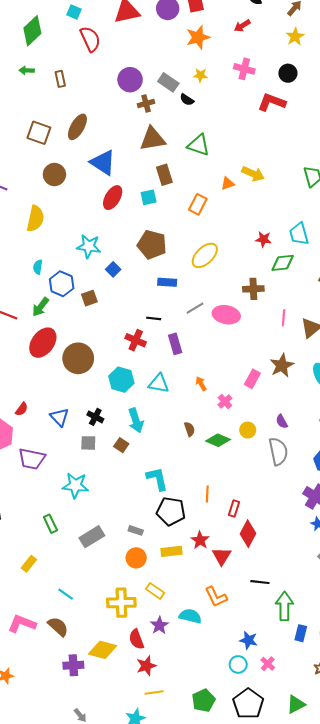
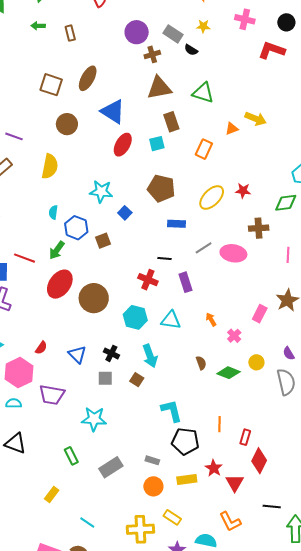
red star: (263, 239) -> (243, 191), moved

